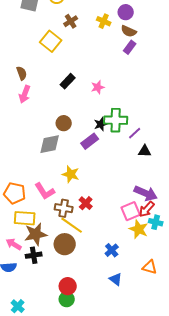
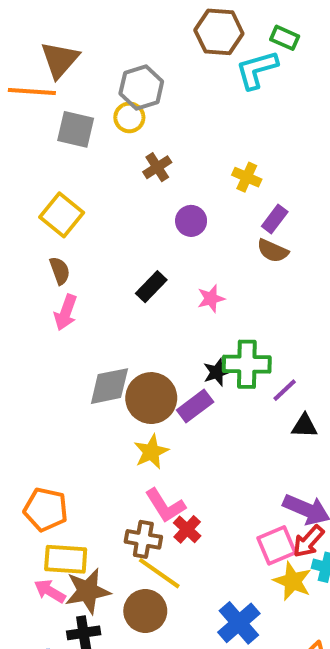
purple circle: (126, 12) -> (191, 221), moved
yellow cross: (104, 21) -> (247, 177), moved
brown semicircle: (129, 31) -> (273, 251), moved
yellow square: (51, 41) -> (62, 215), moved
brown circle: (64, 123) -> (151, 398), moved, size x1.6
gray diamond: (50, 144) -> (109, 386), moved
yellow star: (71, 174) -> (151, 452), moved, turned 30
pink L-shape: (45, 191) -> (165, 506), moved
pink arrow: (14, 244) -> (50, 591), moved
blue cross: (112, 250) -> (239, 623), size x1.5

